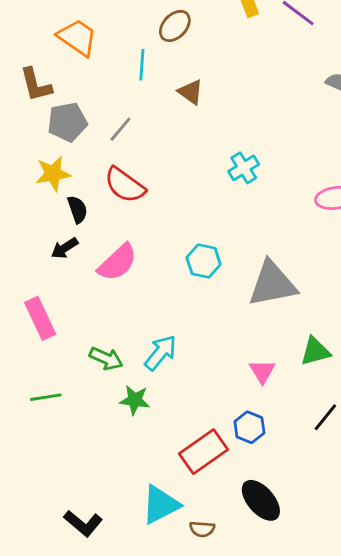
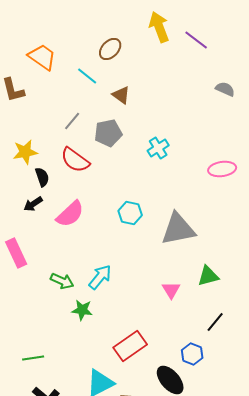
cyan line: (142, 65) -> (87, 76), turned -55
gray pentagon: (67, 122) -> (108, 133), moved
green line: (46, 397) -> (33, 358), moved
blue hexagon: (249, 427) -> (192, 354), moved

